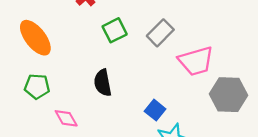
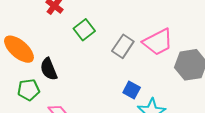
gray rectangle: (160, 33) -> (123, 46), moved
black semicircle: (103, 83) -> (49, 69), moved

